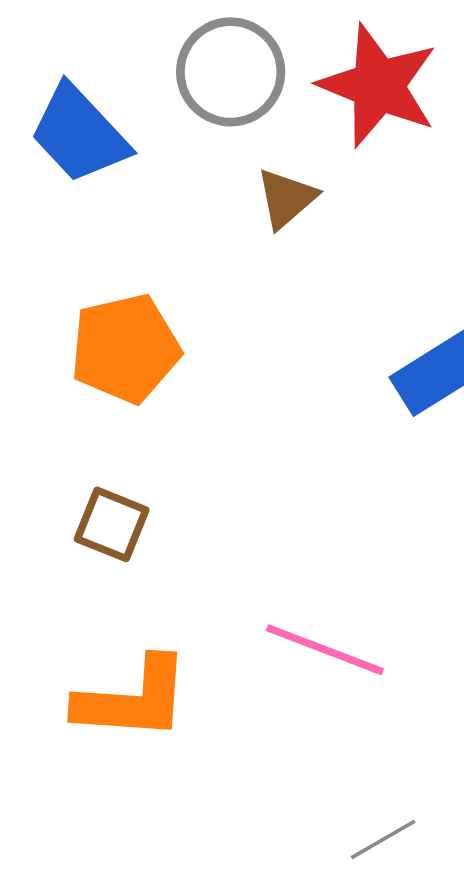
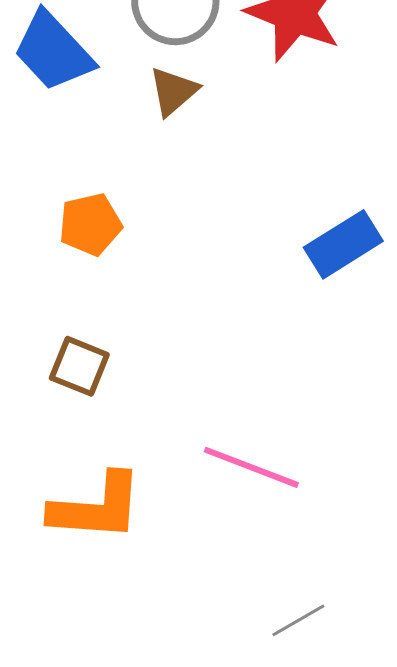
brown triangle: (286, 198) -> (173, 91), moved
orange pentagon: (125, 348) -> (90, 224), size x0.7

